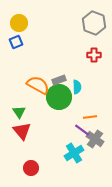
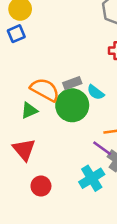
cyan semicircle: (77, 87) -> (96, 92), turned 128
green triangle: (19, 112) -> (29, 111), moved, turned 40
red circle: (31, 168) -> (41, 186), moved

